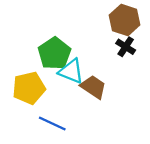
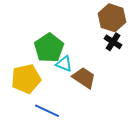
cyan triangle: (71, 71) -> (64, 64), size x0.7

